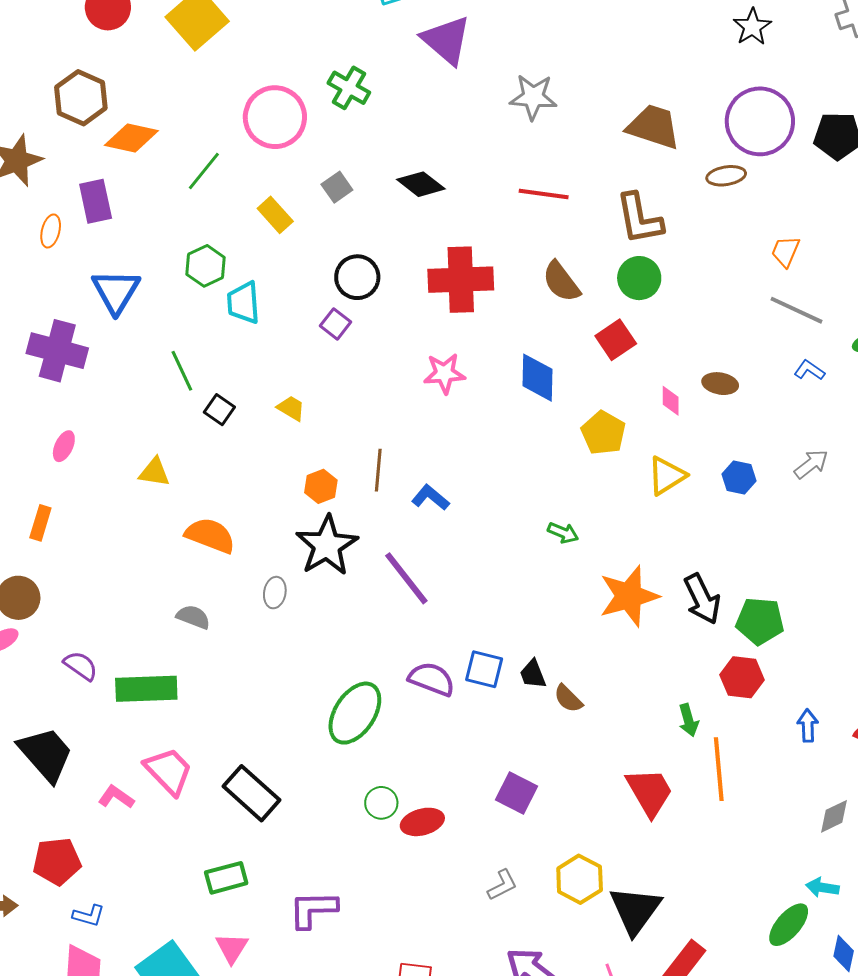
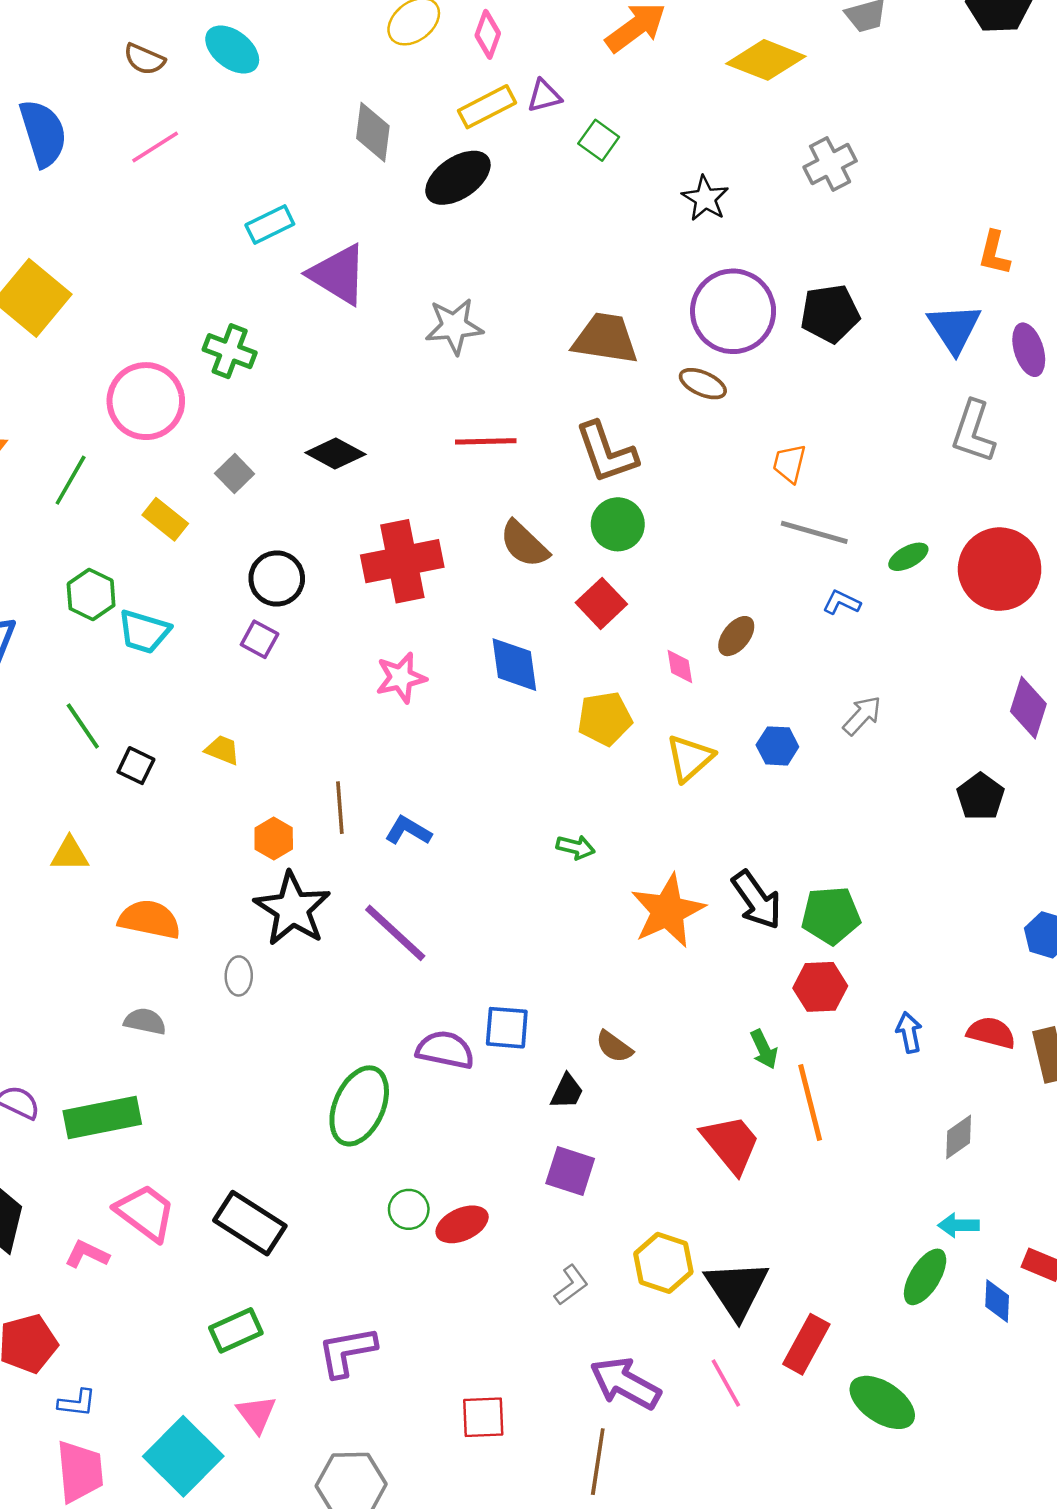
brown ellipse: (726, 176) -> (703, 384), turned 42
cyan trapezoid: (243, 303) -> (144, 632), turned -60
brown ellipse: (720, 384) -> (736, 636), turned -52
yellow pentagon: (603, 433) -> (605, 719), turned -30
black trapezoid: (533, 674) -> (567, 1091), moved, turned -124

